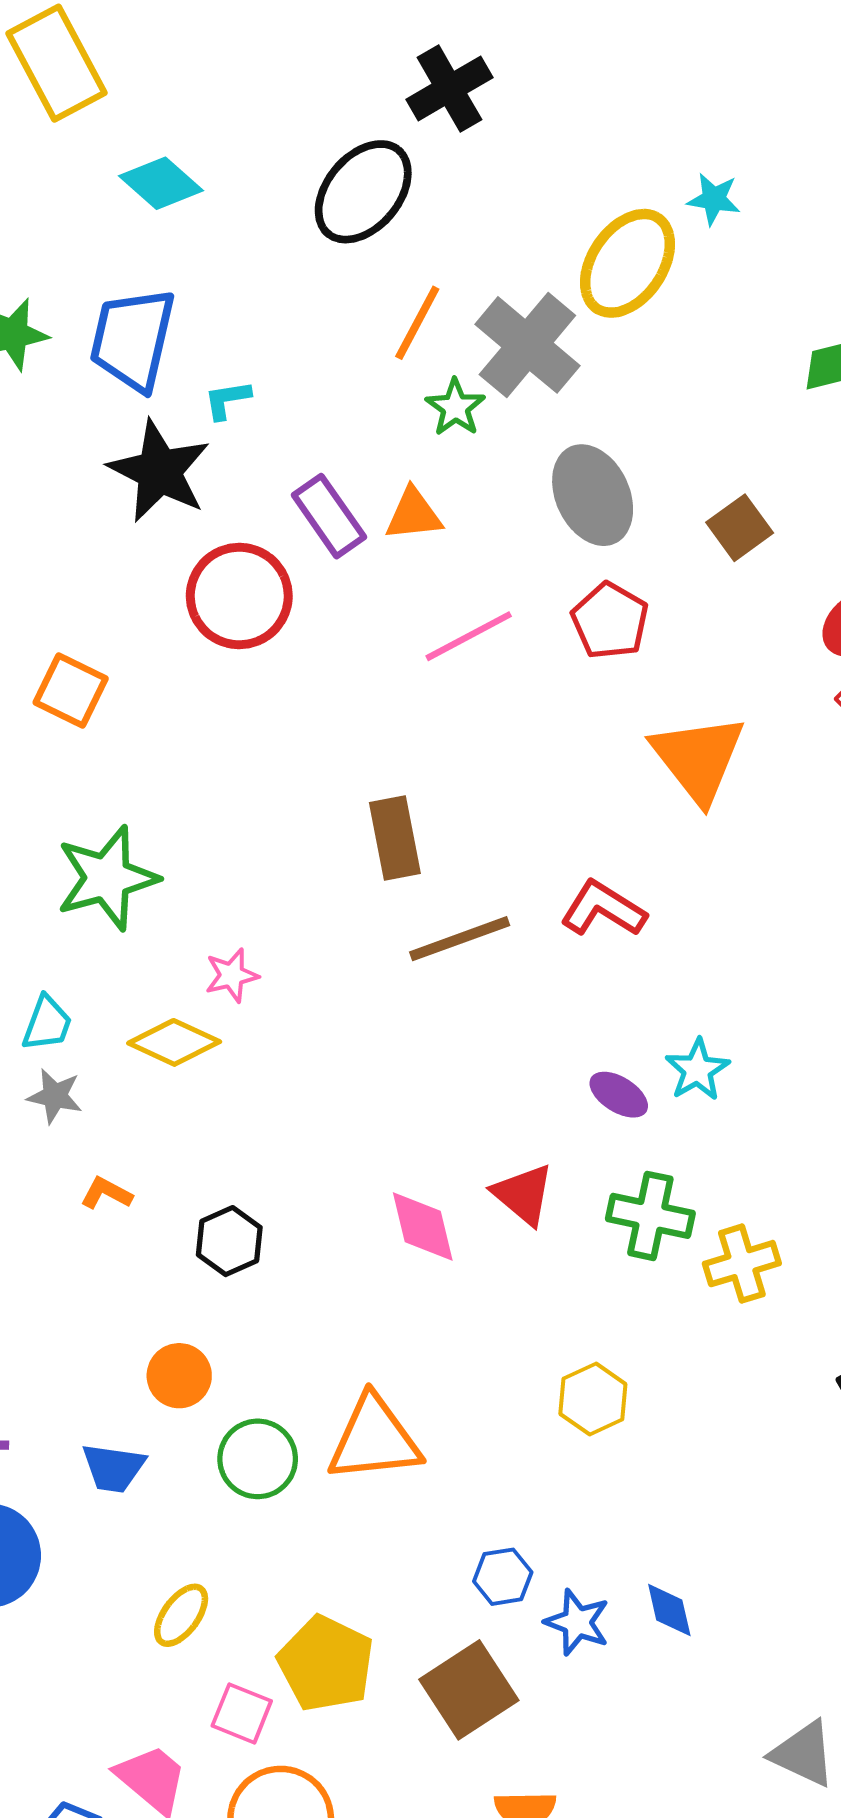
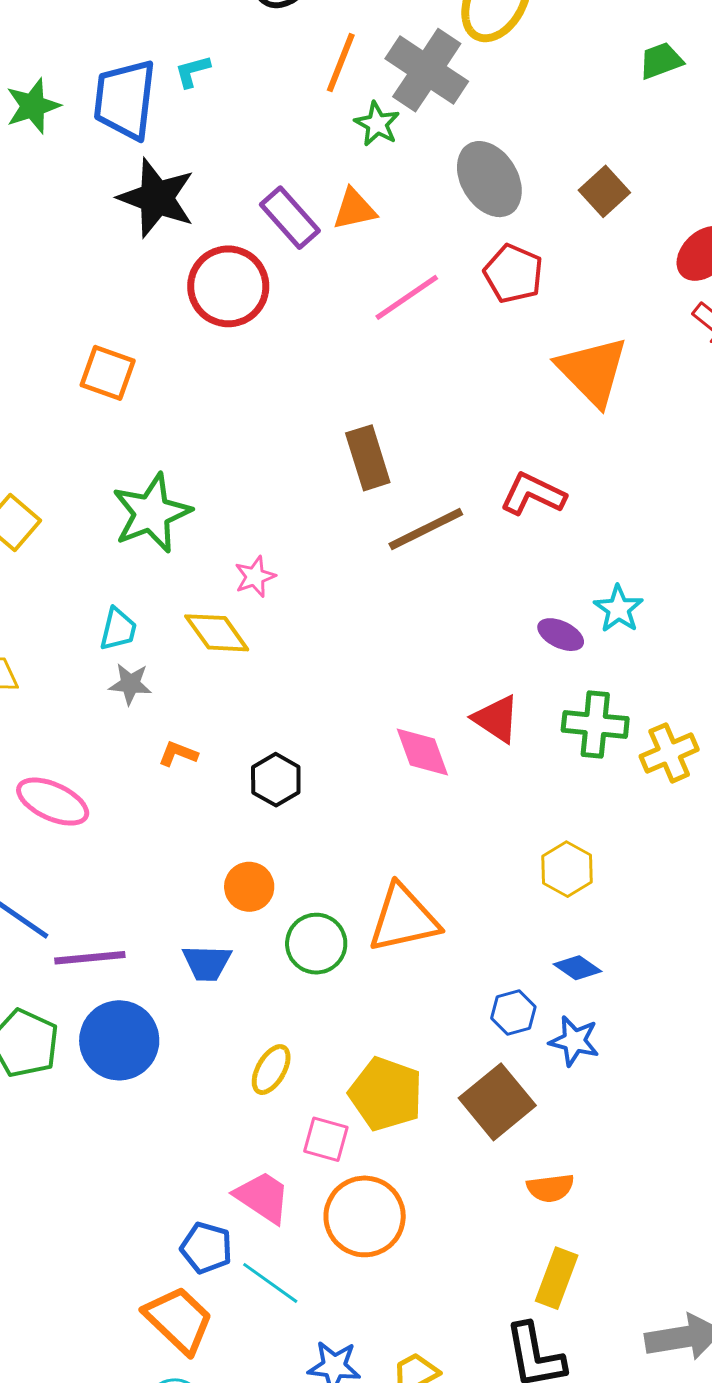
cyan L-shape: (227, 400) -> (192, 71), moved
yellow diamond: (174, 1042) -> (217, 633), turned 36
blue diamond: (669, 1610) -> (578, 968), moved, turned -36

